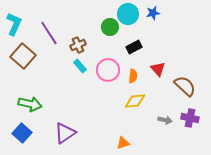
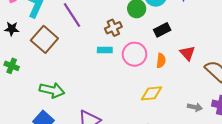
brown cross: (78, 45) -> (113, 28), moved
cyan rectangle: (80, 66) -> (105, 50), turned -48
yellow diamond: (135, 101) -> (151, 93), moved

